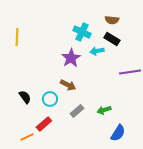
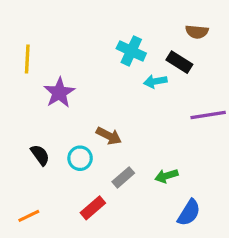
brown semicircle: (112, 20) -> (197, 32), moved
purple star: (71, 58) -> (59, 93), moved
red rectangle: (44, 124) -> (93, 208), moved
orange line: (27, 137) -> (29, 216), moved

